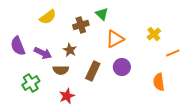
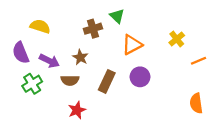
yellow semicircle: (48, 17) -> (40, 26), moved, turned -126
orange semicircle: (159, 82) -> (196, 103), moved
green cross: (31, 83) -> (32, 84), moved

